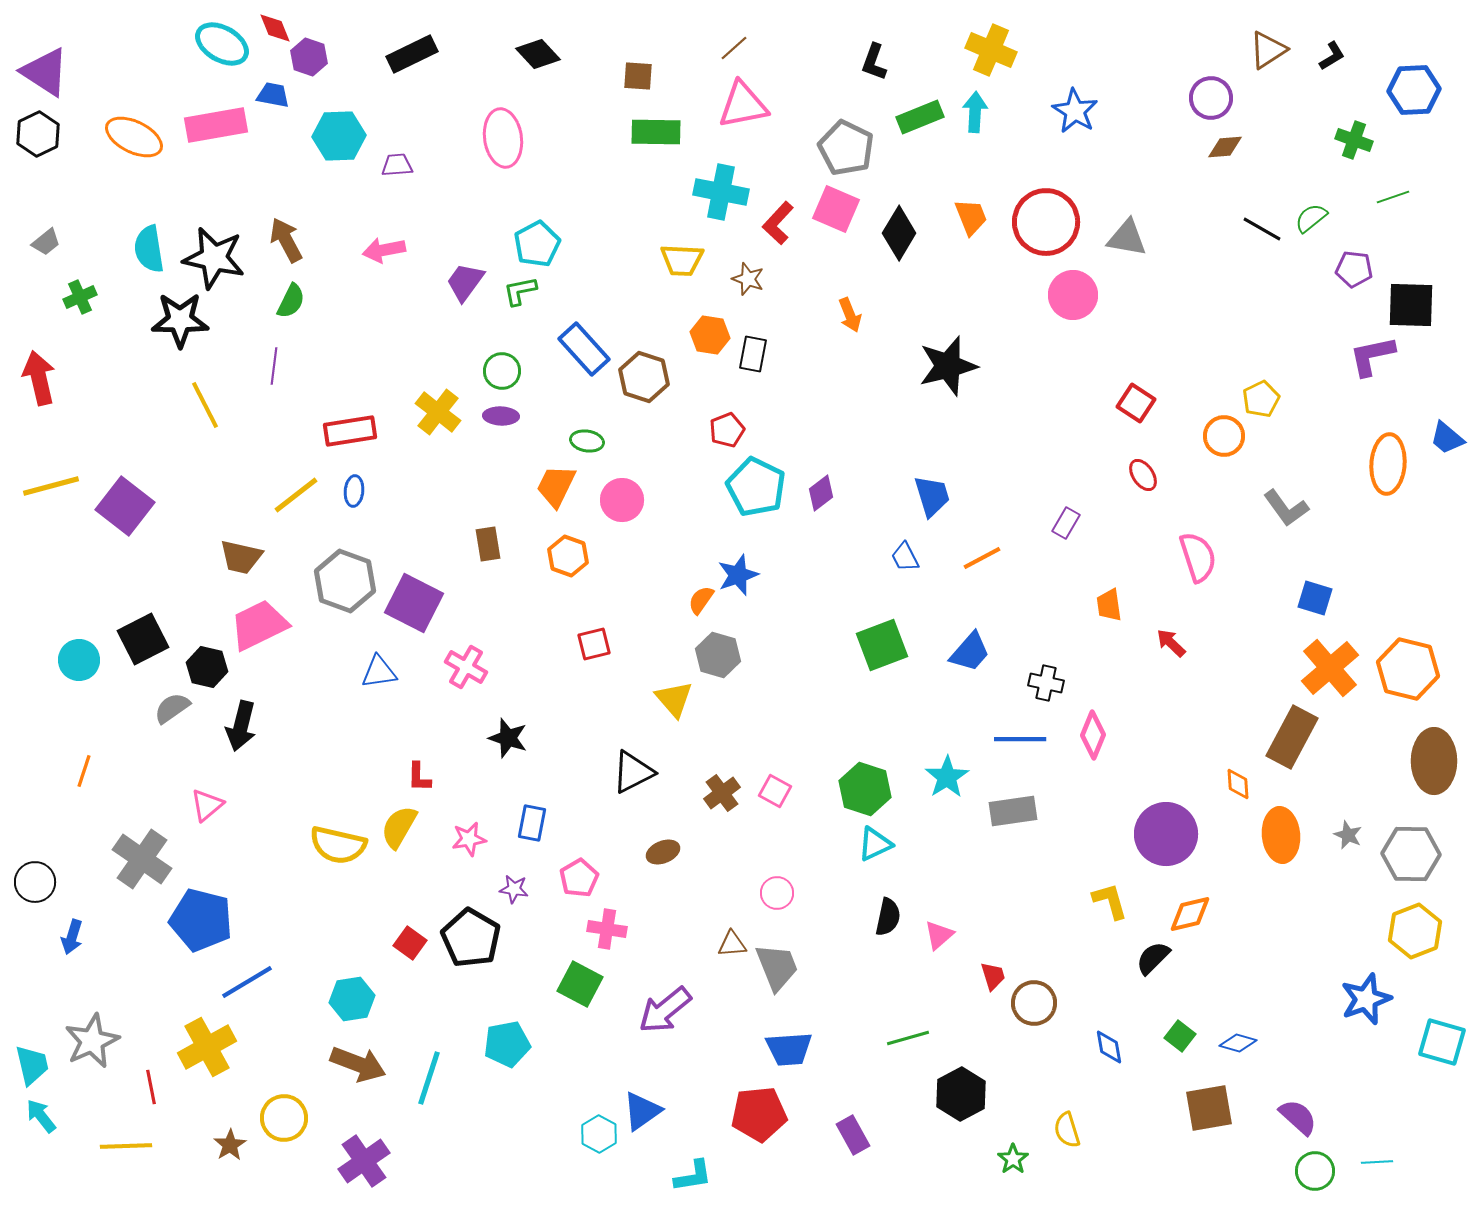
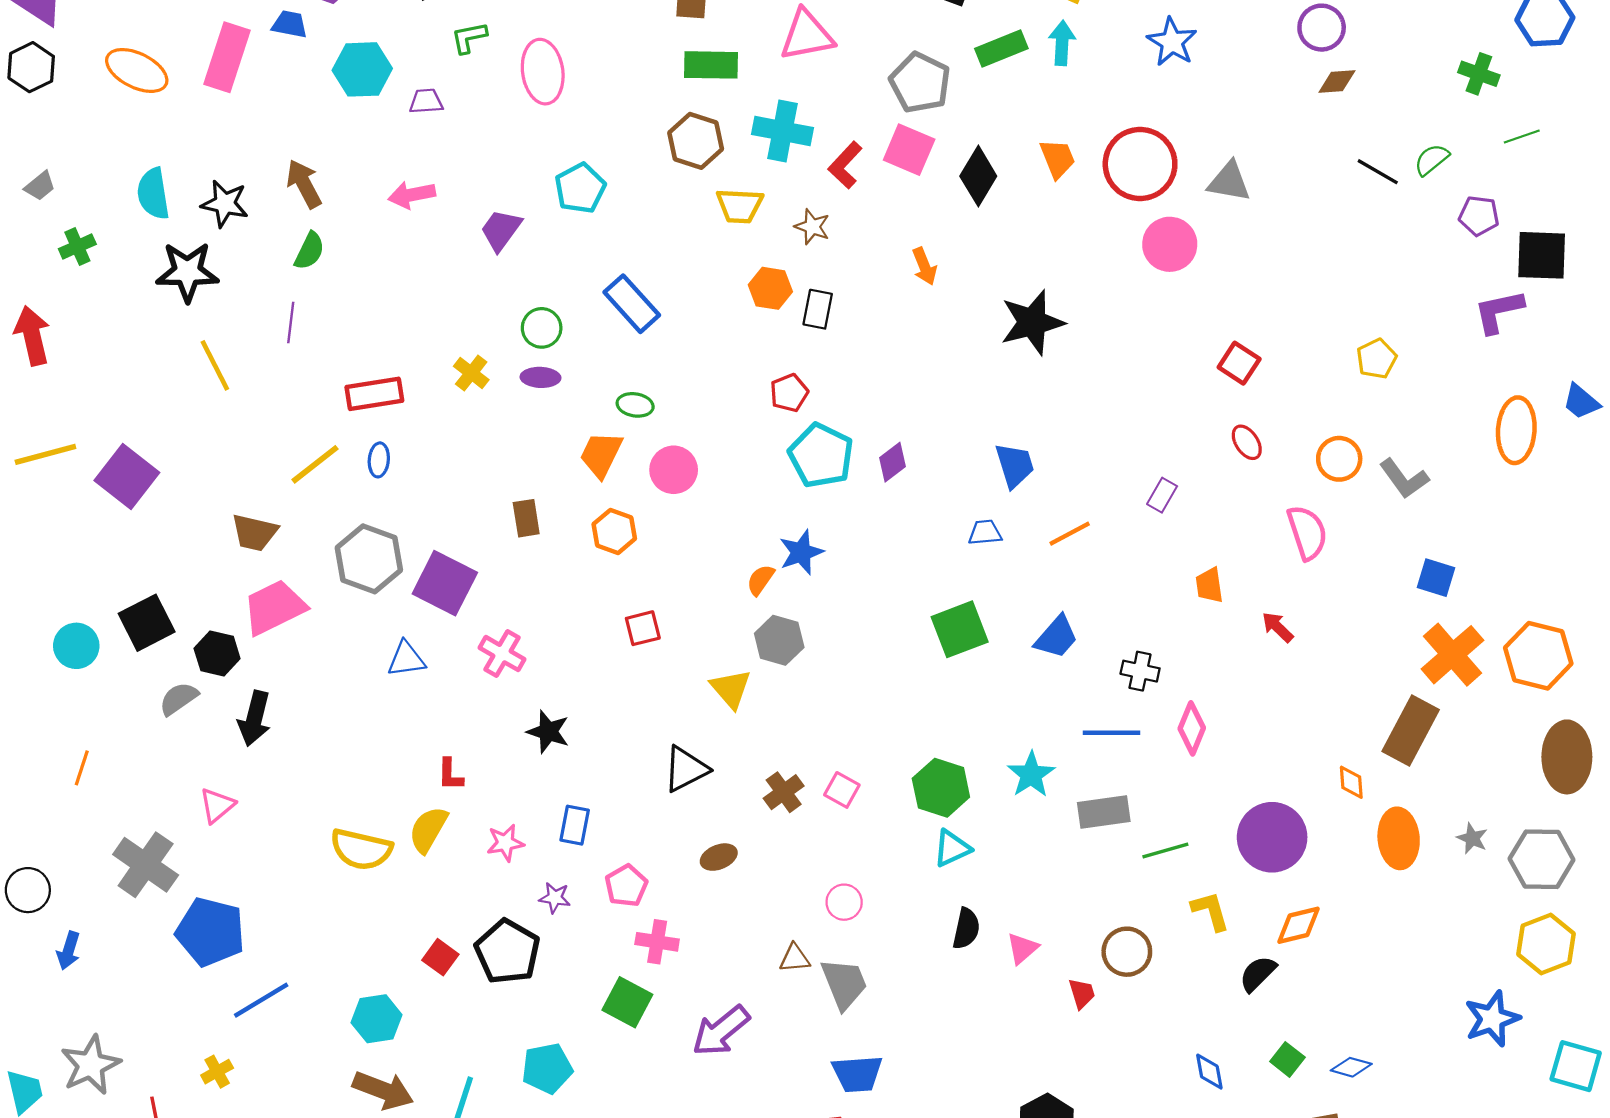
pink rectangle: (216, 125) -> (227, 57), turned -62
black star: (214, 258) -> (225, 204), size x0.7
green L-shape: (520, 291) -> (469, 37), moved
brown hexagon: (644, 377) -> (696, 141), moved
yellow cross: (438, 412) -> (471, 373), size x0.7
orange circle: (1224, 436) -> (1339, 459), moved
blue trapezoid: (905, 557) -> (985, 533), turned 112
brown circle: (1034, 1003) -> (1127, 952), moved
green line: (908, 1038) -> (1165, 850), moved
yellow cross: (207, 1047) -> (217, 1072), size x0.5

